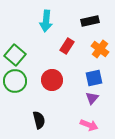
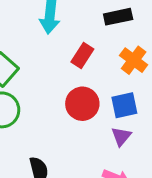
red circle: (52, 80) -> (82, 104), moved

